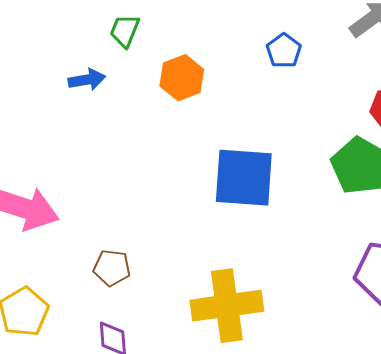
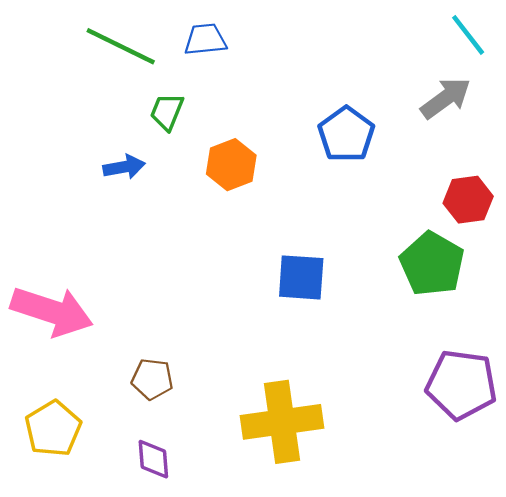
blue pentagon: (284, 51) -> (346, 134), size x1.4
blue square: (244, 178) -> (301, 277), size x0.7

